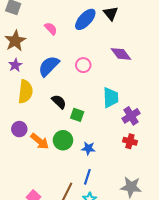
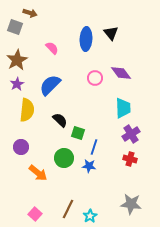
blue ellipse: (85, 19) -> (86, 39), turned -40
pink circle: (83, 65) -> (95, 78), moved
cyan trapezoid: (111, 98) -> (123, 108), moved
orange arrow: (40, 141) -> (38, 173), moved
blue line: (87, 177) -> (94, 147), moved

